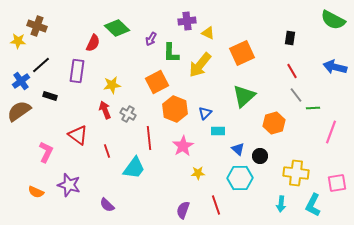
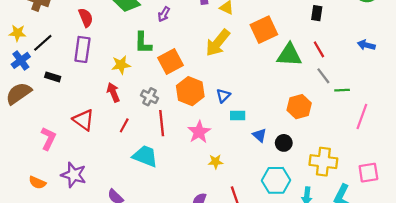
yellow star: (18, 41) -> (18, 33), moved
red semicircle: (93, 43) -> (86, 18), moved, turned -48
green L-shape: (171, 53) -> (143, 43), moved
blue arrow: (335, 67) -> (366, 45), size x0.7
green triangle: (244, 96) -> (289, 55), moved, turned 45
gray cross: (128, 114) -> (150, 97), moved
red line: (107, 151) -> (124, 125), moved, turned 48
cyan trapezoid: (134, 168) -> (145, 156), turned -105
cyan hexagon: (240, 178) -> (276, 180), moved

